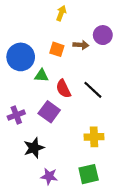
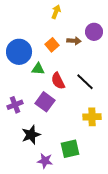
orange square: (57, 49) -> (52, 45), turned 32
yellow cross: (94, 137) -> (92, 117), moved
green square: (89, 174) -> (70, 149), moved

